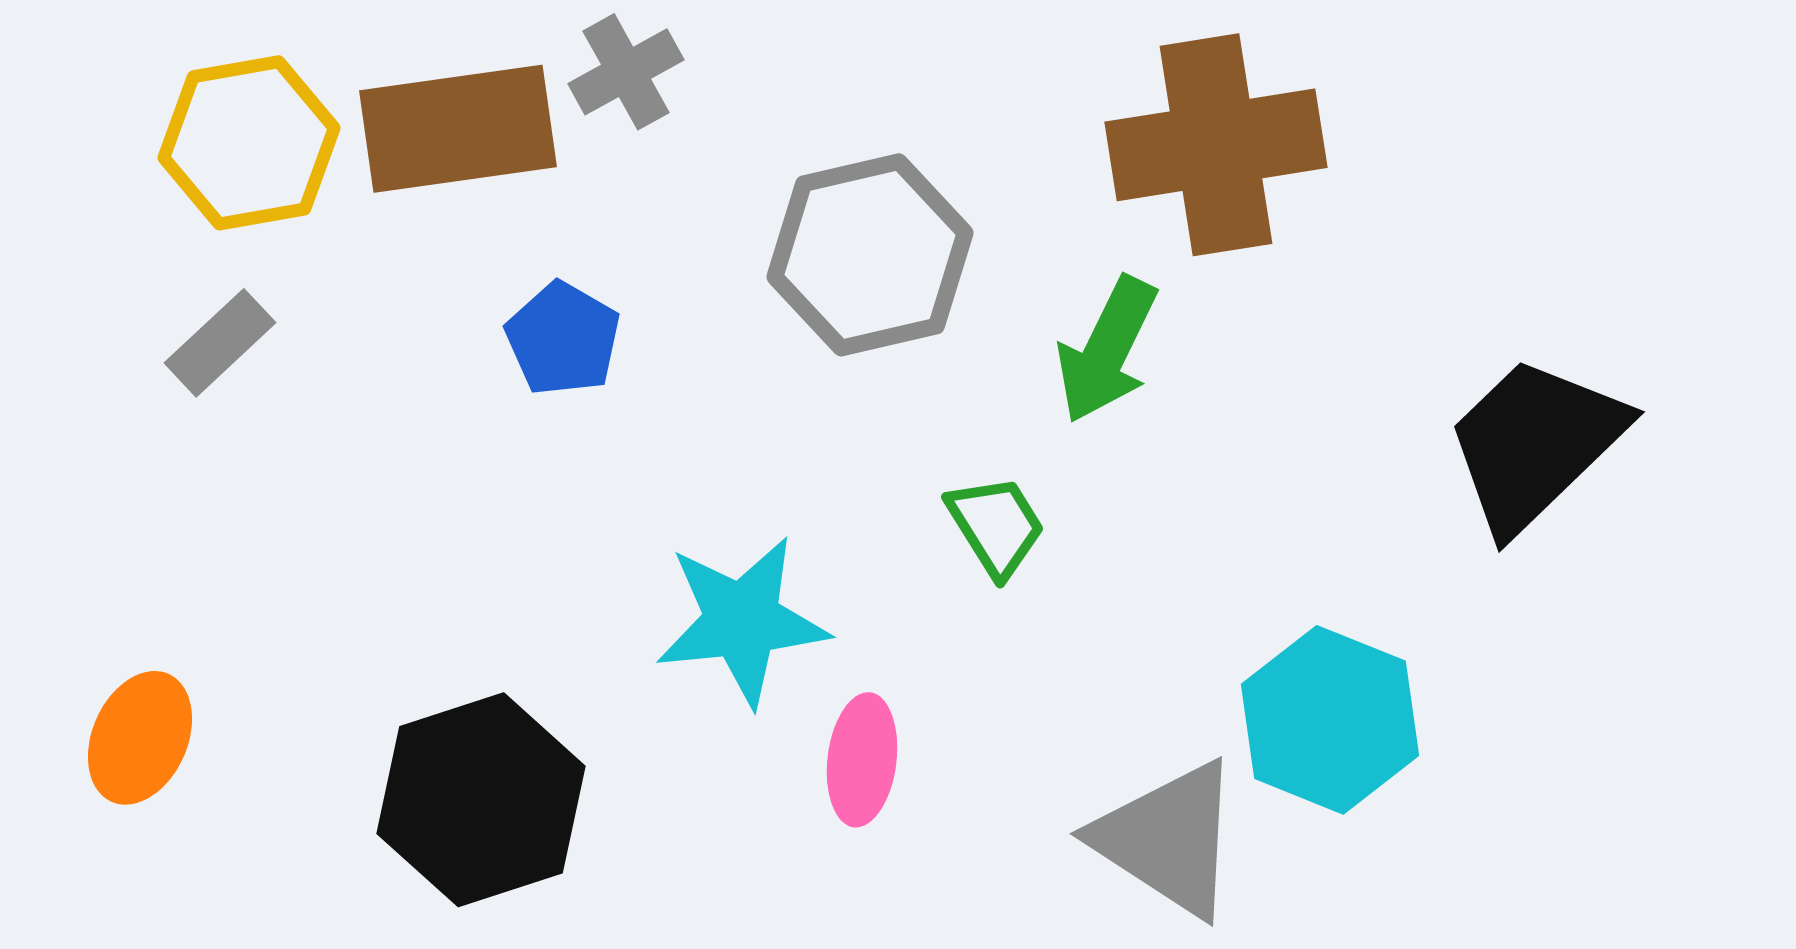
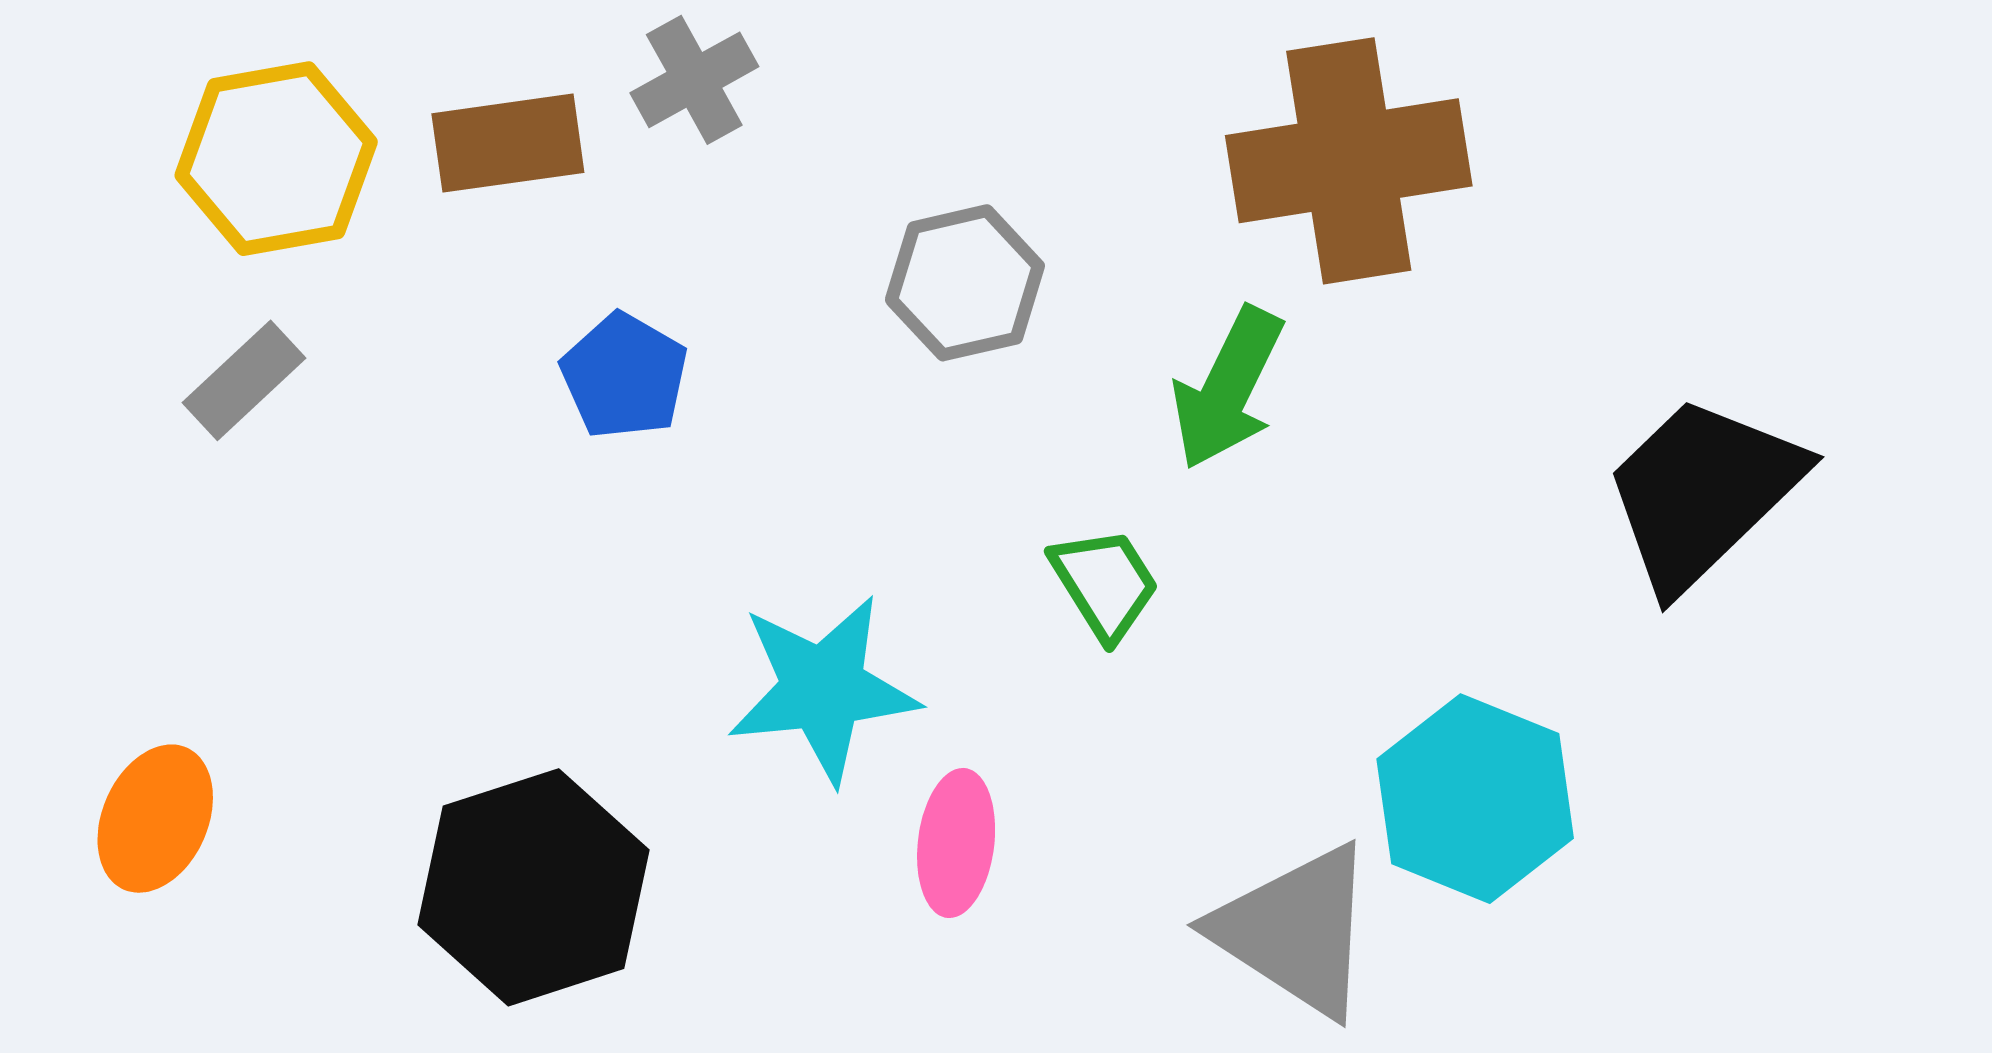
brown rectangle: (458, 129) -> (508, 143), size x0.7
gray hexagon: (870, 255) -> (965, 283), size x0.7

